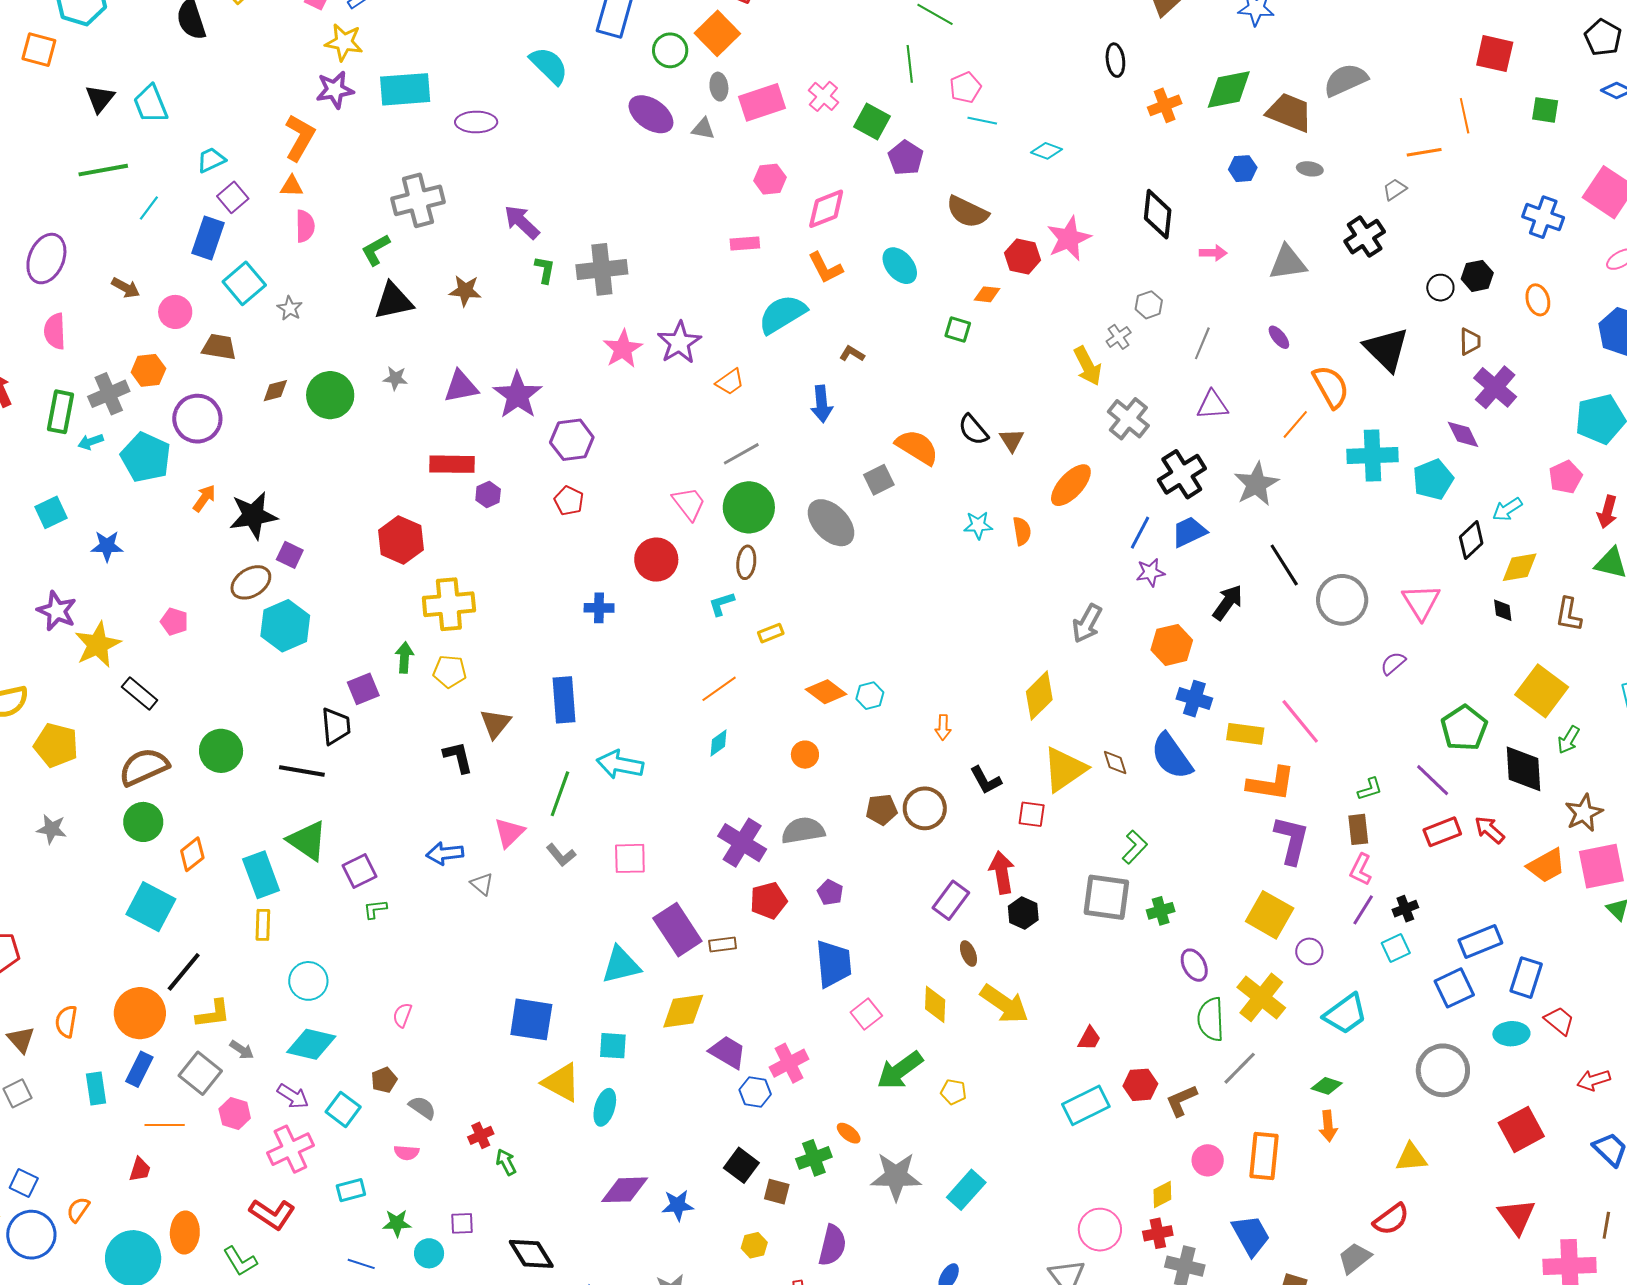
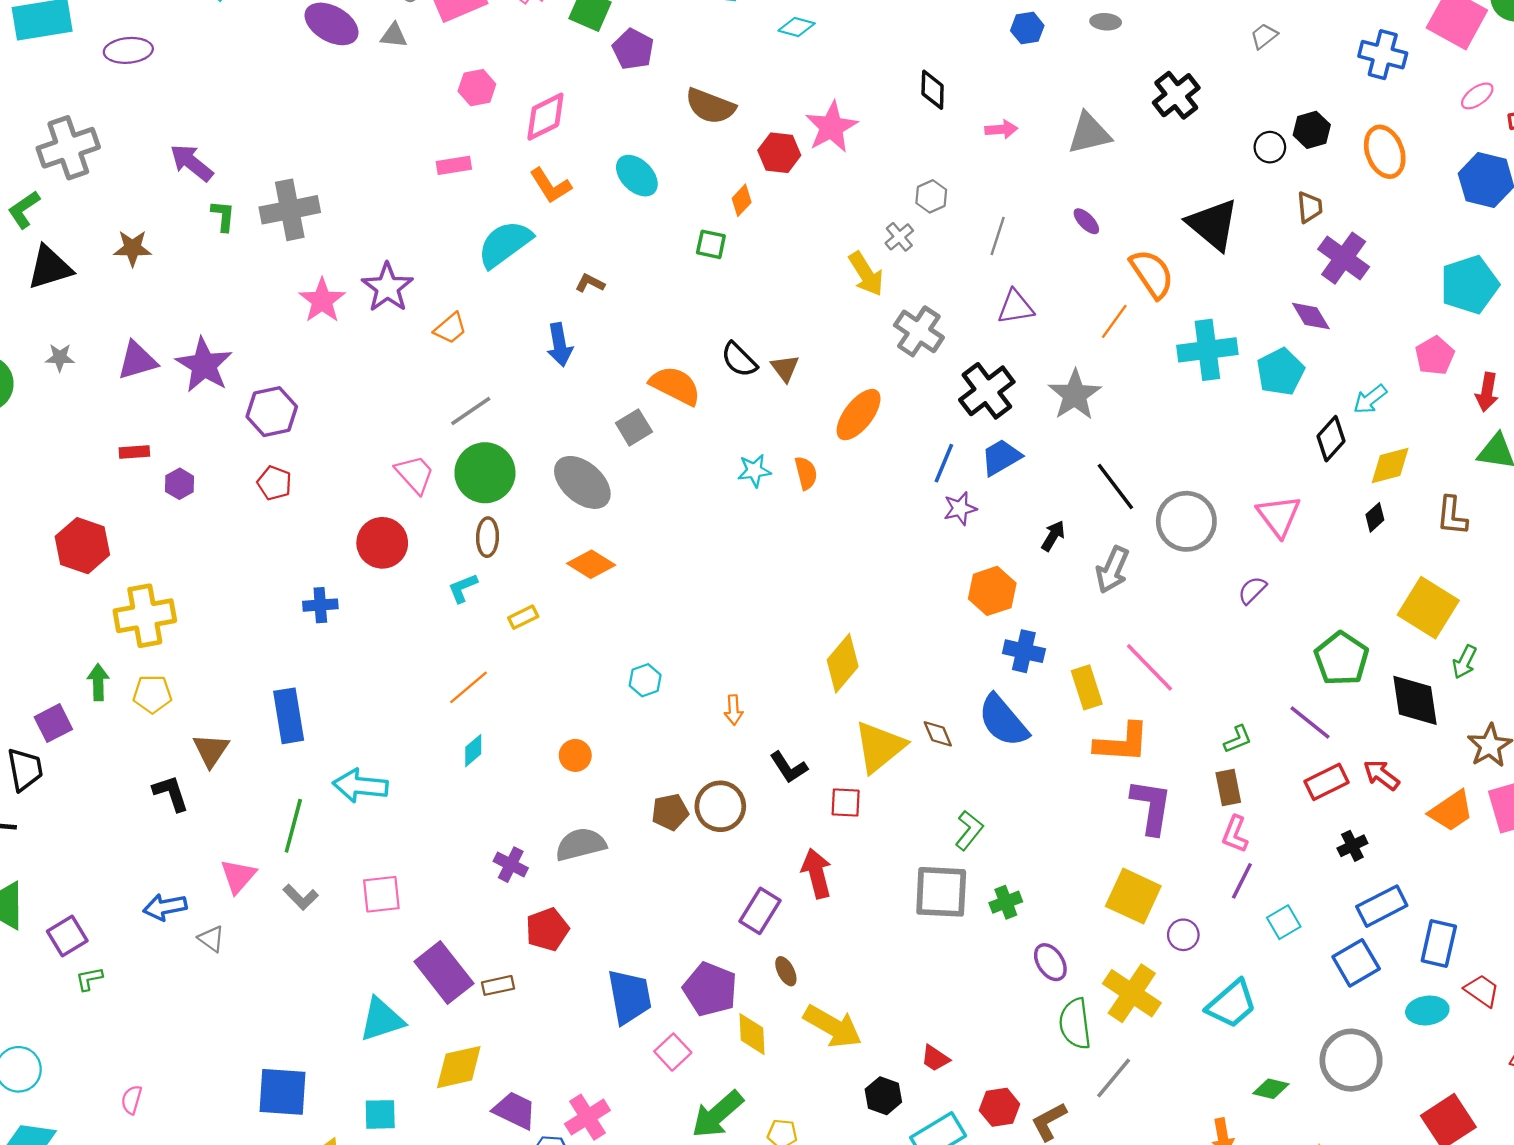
gray trapezoid: (1395, 189) -> (1264, 36), moved
black diamond: (1158, 214) -> (933, 90), size x0.7
orange diamond: (987, 294) -> (742, 200), turned -48
orange ellipse: (1538, 300) -> (1385, 152), size x1.4
red rectangle: (452, 464) -> (134, 452), size x0.6
black arrow: (1228, 602) -> (1053, 536), size x0.7
black diamond: (1503, 610) -> (1375, 517), turned 60
gray arrow: (1087, 623) -> (1112, 570), moved
orange diamond: (826, 692) -> (591, 564), moved
yellow rectangle: (1245, 734) -> (1087, 687), turned 69
purple cross: (742, 843) -> (511, 865), size x0.6
purple pentagon: (830, 892) -> (710, 989), moved, size x1.8
black cross: (1405, 909) -> (1352, 846), moved
black hexagon: (1023, 913) -> (883, 1096), moved
red trapezoid: (1089, 1038) -> (935, 1058), turned 100
green diamond: (1327, 1086) -> (1271, 1089), moved

